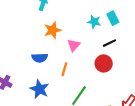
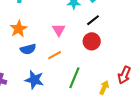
orange star: (53, 30) -> (19, 29), moved
orange line: (64, 69) -> (55, 55), turned 56

